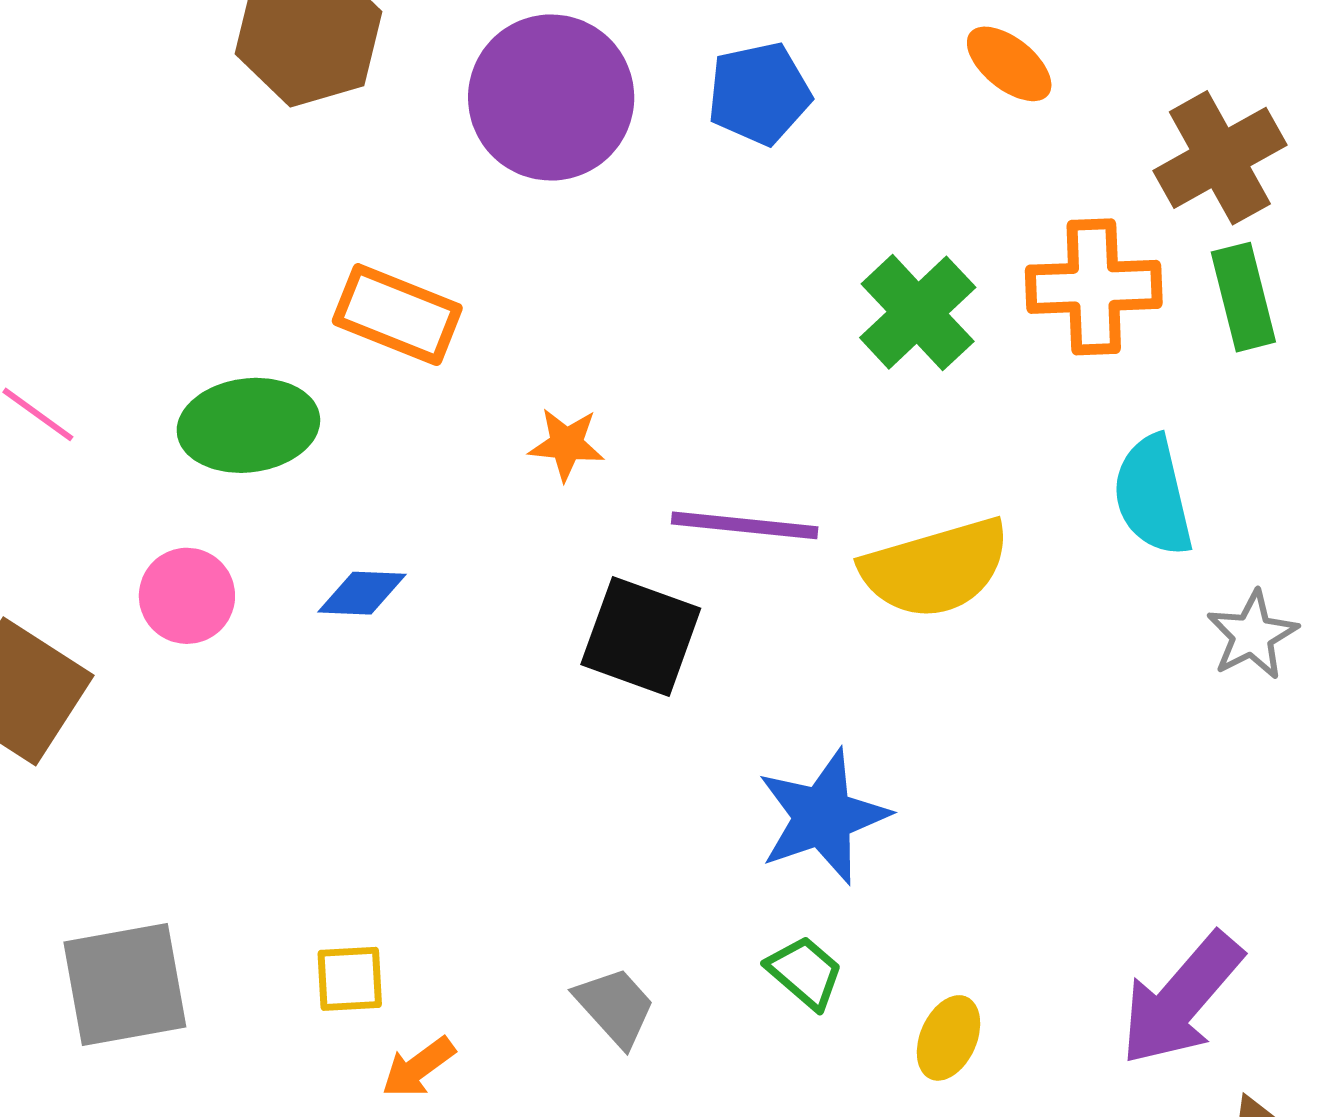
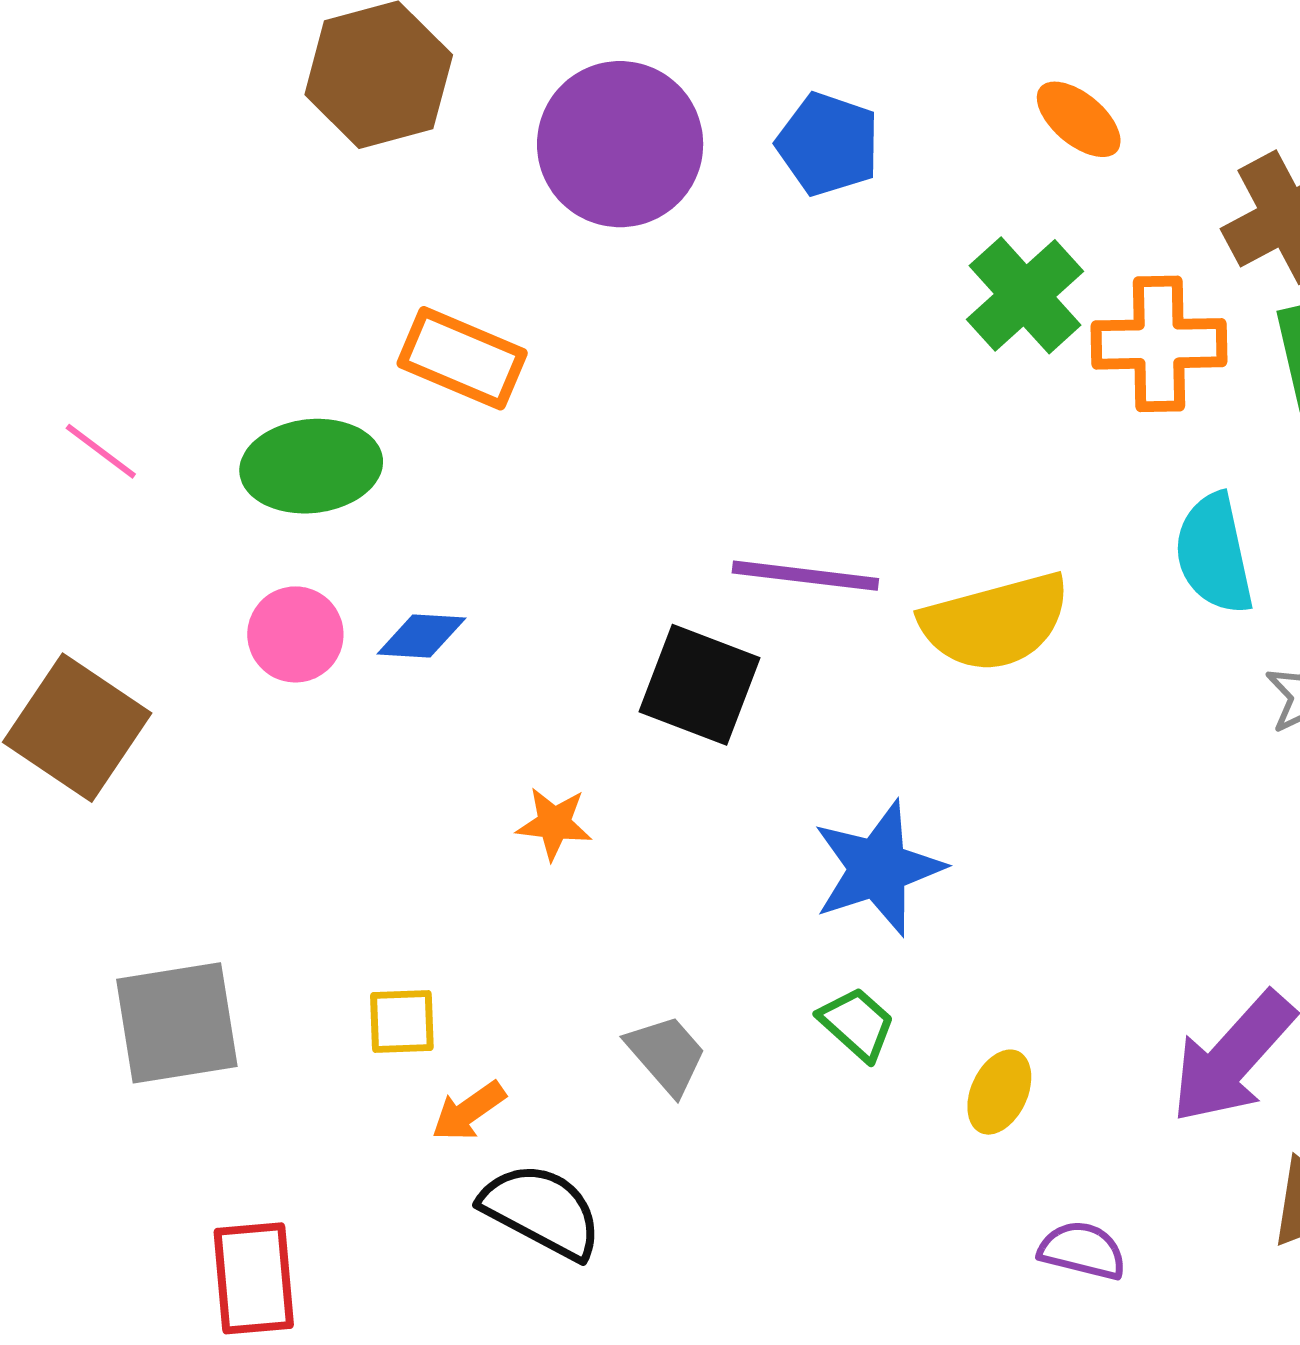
blue pentagon: (759, 94) -> (828, 144), turned 30
green cross: (918, 313) -> (1025, 295), moved
orange star: (566, 444) -> (554, 824), moved
pink circle: (187, 596) -> (295, 634), moved

